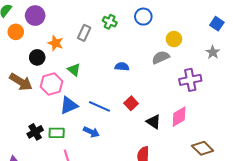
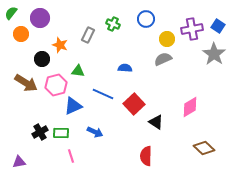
yellow circle: (174, 39) -> (167, 39), moved
gray star: (213, 52) -> (214, 54), size x1.6
green triangle: (74, 70) -> (78, 71), turned -32
purple cross: (190, 80) -> (192, 29), moved
red square: (131, 103) -> (134, 104), size x1.5
blue line: (99, 106) -> (103, 94), moved
pink diamond: (179, 117) -> (190, 107), moved

